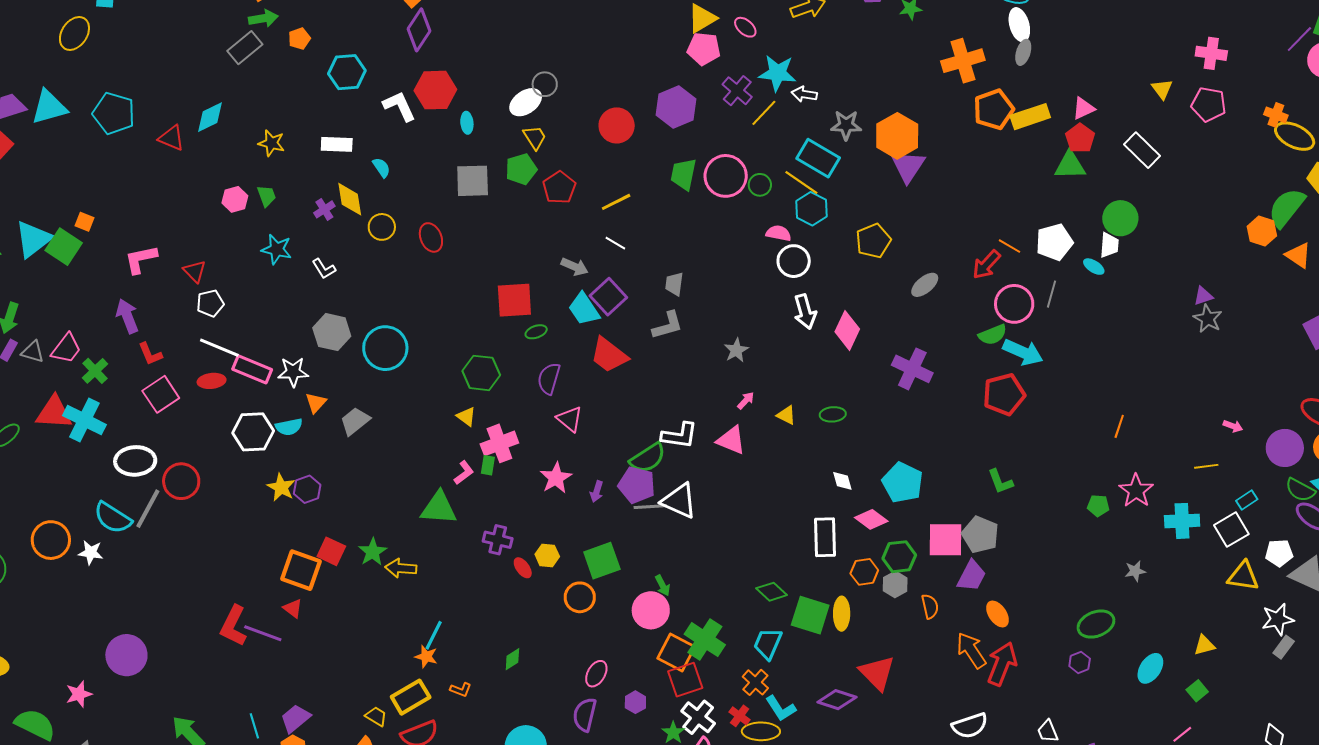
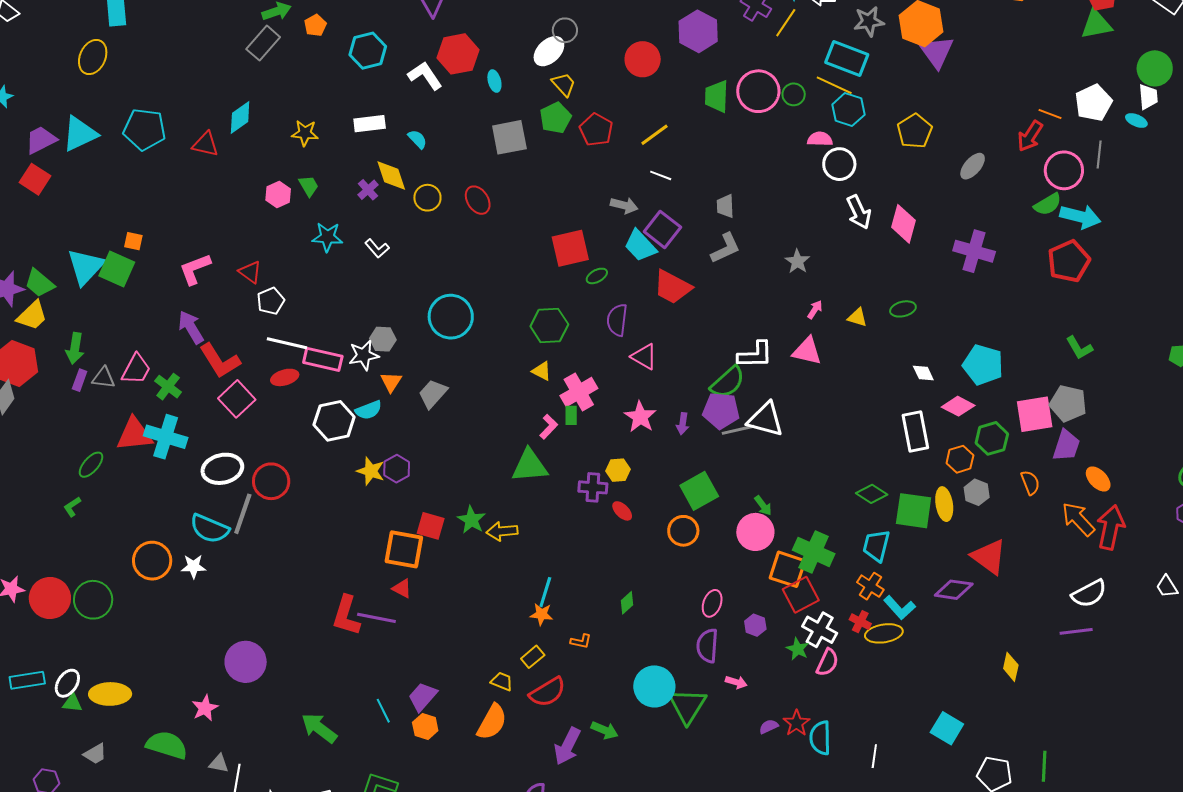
gray hexagon: (332, 332) -> (383, 339), moved, size x0.7
red L-shape: (150, 354) -> (220, 361), size x1.6
yellow hexagon: (547, 555) -> (618, 470), moved
gray hexagon: (895, 584) -> (977, 492), moved
yellow rectangle: (411, 697) -> (533, 657), size x0.6

